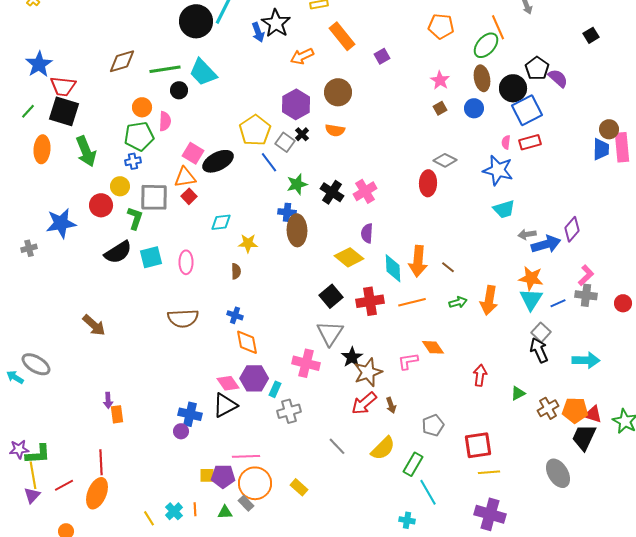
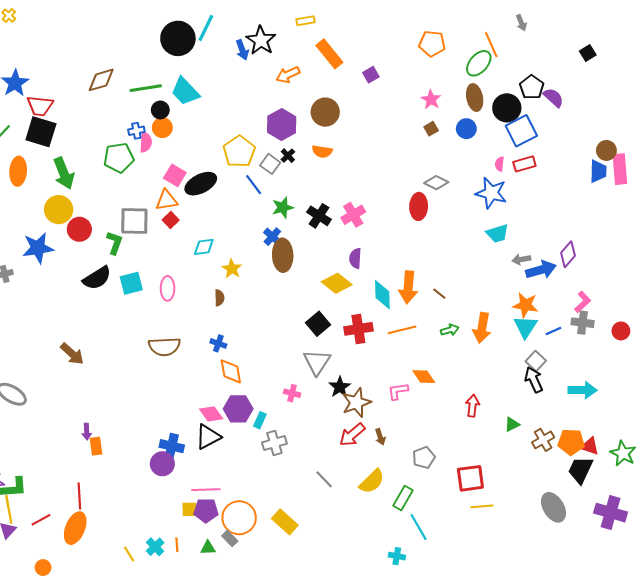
orange circle: (142, 107) -> (162, 128), moved
blue cross: (133, 161) -> (136, 131), moved
yellow circle: (120, 186) -> (59, 210), moved, size x1.4
blue cross: (287, 212) -> (272, 237), turned 36
yellow star: (248, 243) -> (232, 269), turned 30
pink cross: (306, 363) -> (292, 393), size x0.6
purple circle: (181, 431) -> (162, 464), size x1.5
pink line: (246, 456) -> (206, 490), moved
yellow rectangle: (299, 487) -> (285, 522), size x1.4
purple cross: (490, 514) -> (611, 513), moved

